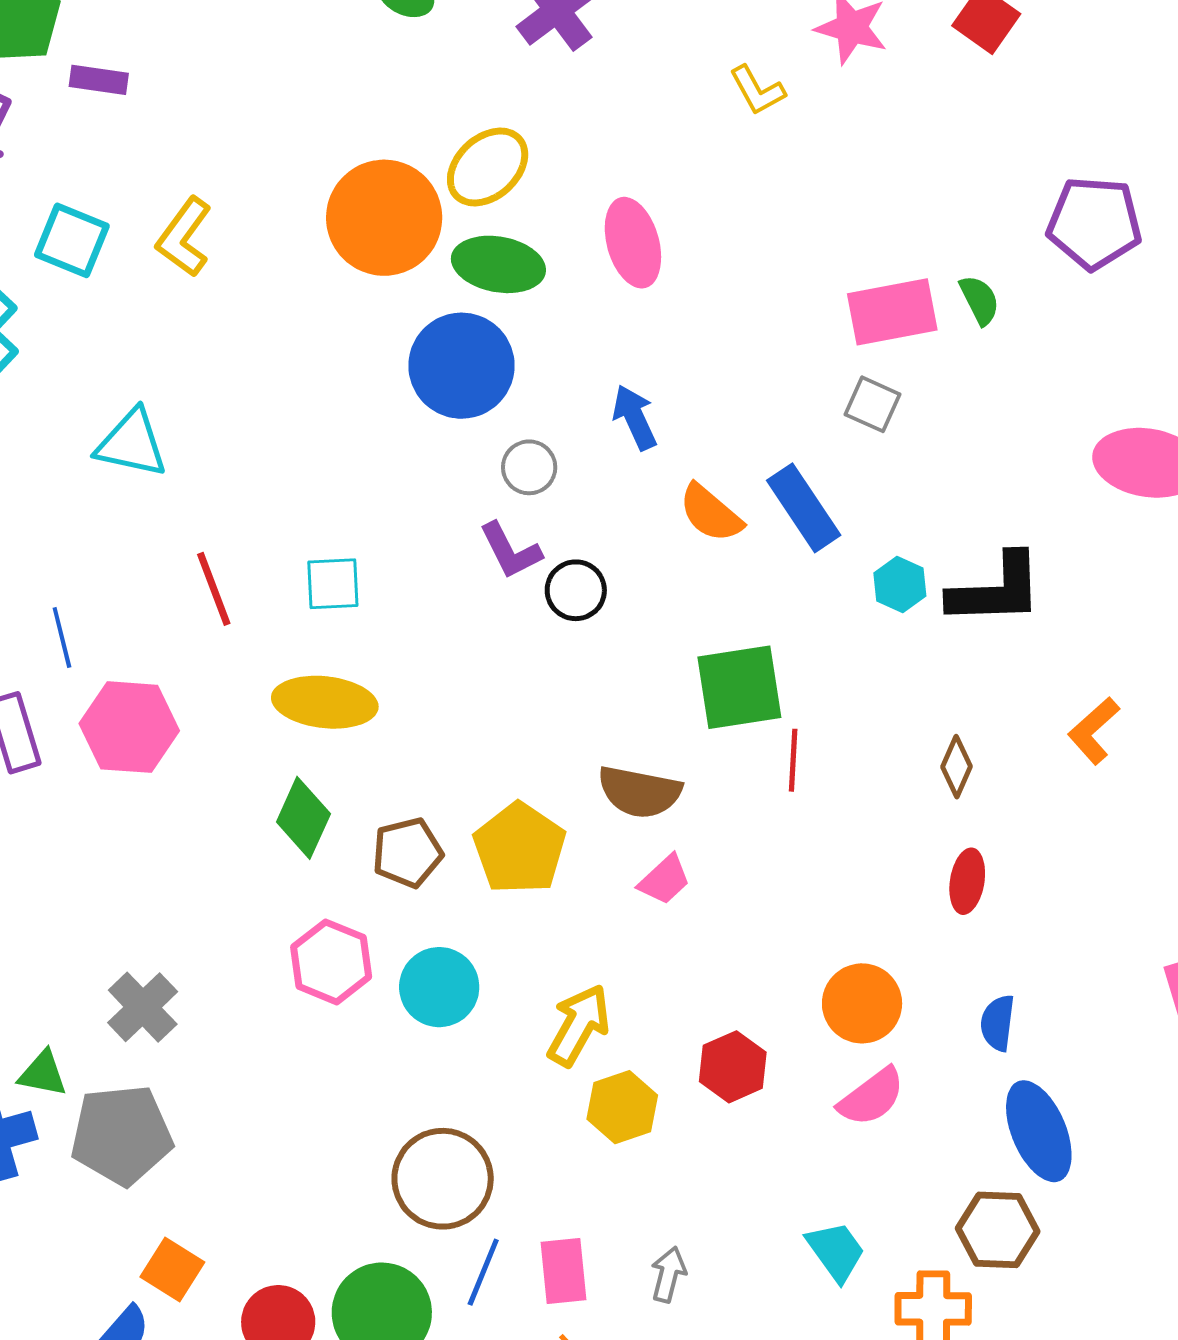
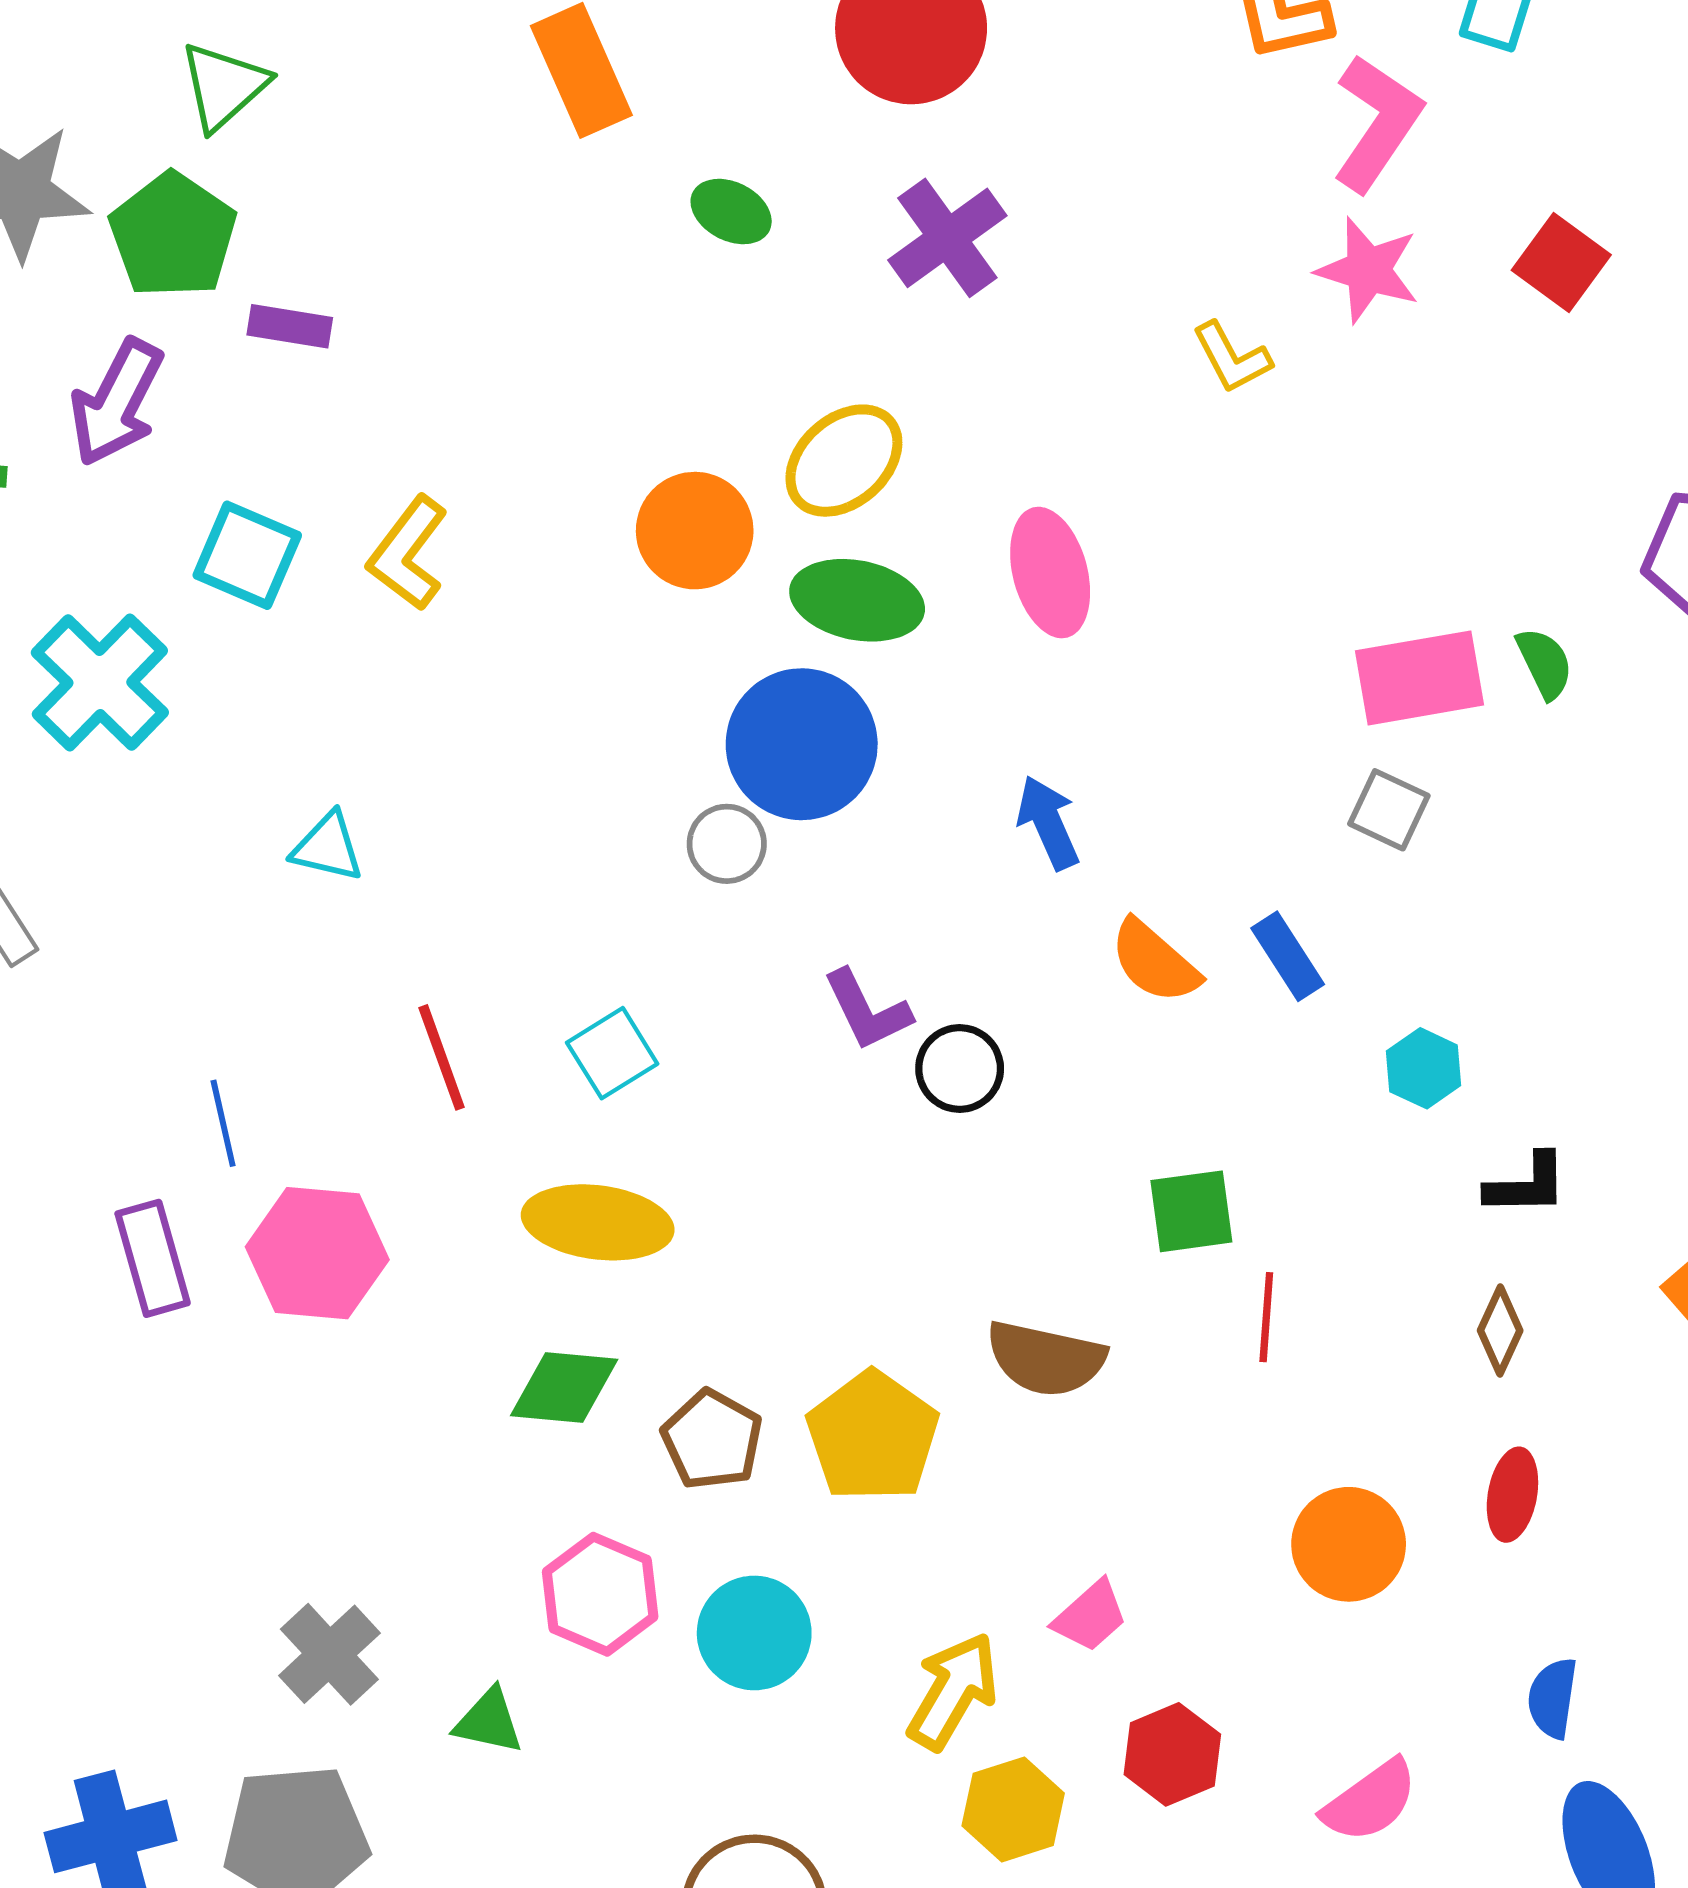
orange circle: (384, 218) -> (695, 531), size x0.7
cyan triangle: (132, 443) -> (328, 847), size x0.7
gray circle: (529, 467) -> (727, 844), moved
blue rectangle: (804, 508) -> (1288, 956), size x0.7
cyan square: (333, 584) -> (612, 1053), turned -30
black L-shape: (996, 590) -> (1527, 1185), moved, size x0.6
green square: (739, 687) -> (1191, 1211), size x0.7
green diamond: (303, 818) -> (564, 1388), turned 70
brown pentagon: (407, 853) -> (712, 1440), turned -30
pink trapezoid: (664, 880) -> (1090, 1616), moved
orange circle: (862, 1003) -> (1349, 1544), moved
green triangle: (43, 1074) -> (489, 1721), moved

